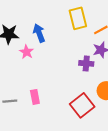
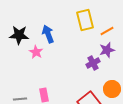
purple cross: (86, 63) -> (93, 63), turned -32

